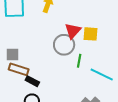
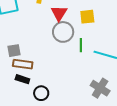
red triangle: (73, 31) -> (59, 13), moved
black rectangle: (32, 81) -> (22, 79), moved

